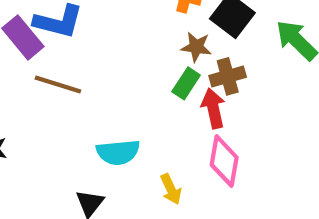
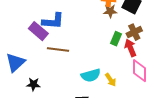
brown star: (196, 47) -> (110, 11), moved
yellow arrow: (171, 189) -> (111, 80), moved

